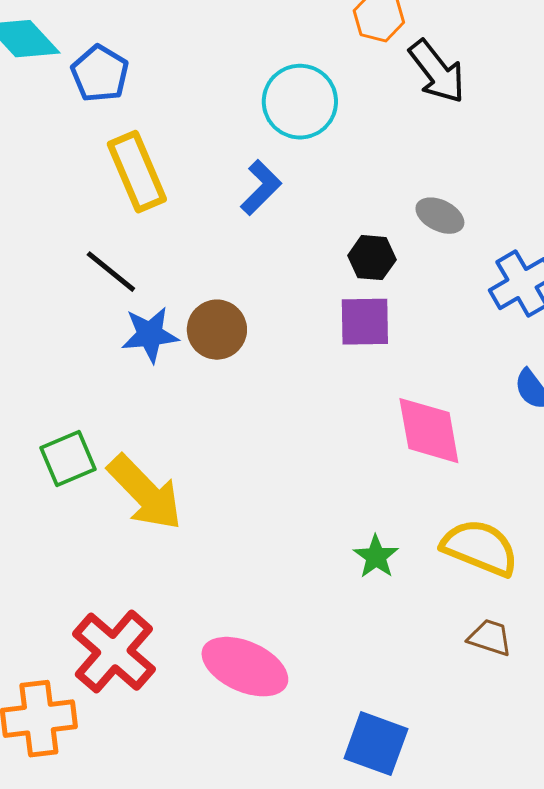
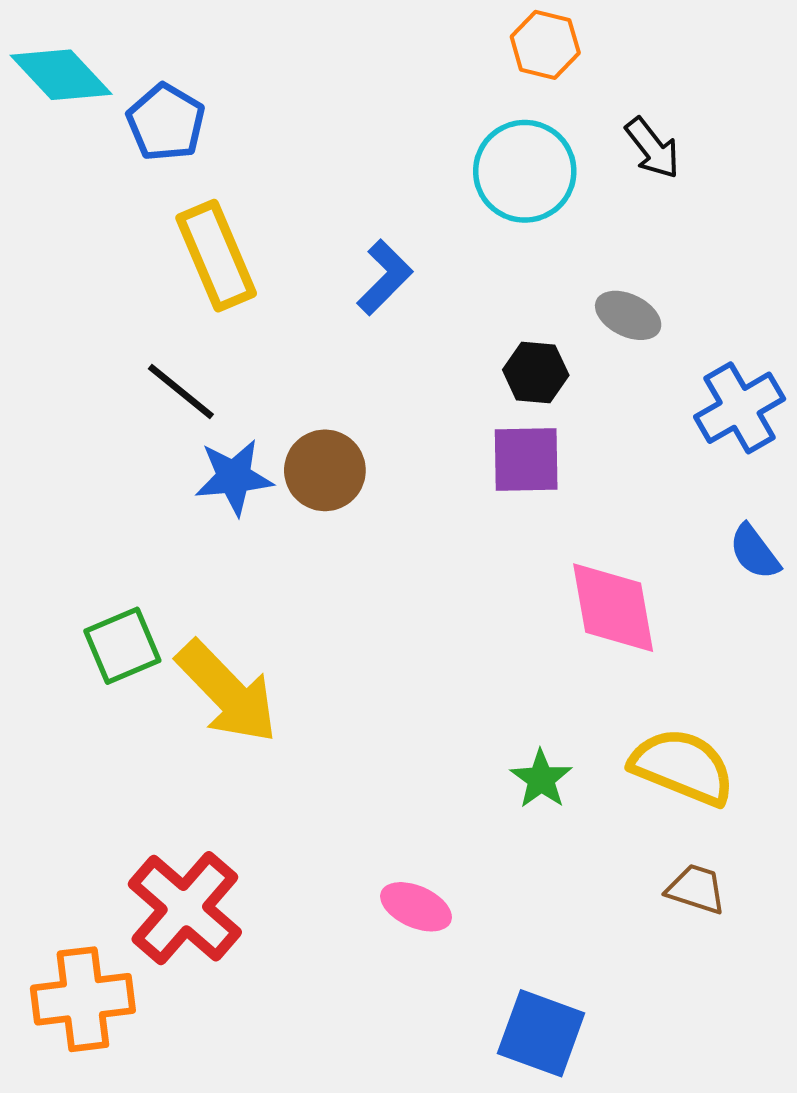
black arrow: (437, 72) -> (653, 148), moved, size x0.7
cyan circle: (300, 102) -> (525, 171), moved
pink ellipse: (245, 667) -> (416, 907), moved, size x0.6

